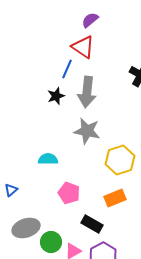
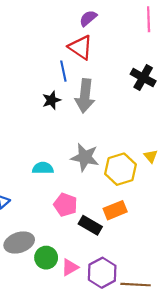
blue line: (67, 69) -> (63, 71), turned -36
gray star: (87, 131) -> (85, 157), moved
black rectangle: (92, 224) -> (90, 225), moved

